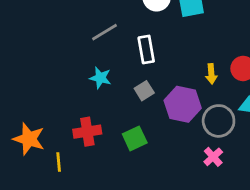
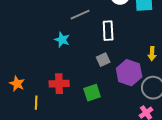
cyan star: (100, 78) -> (62, 40), moved
orange star: (29, 139) -> (17, 84), size x0.7

